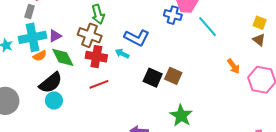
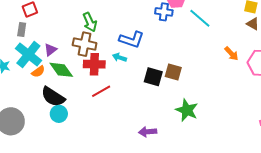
cyan cross: (33, 37) -> (28, 55), turned -32
black semicircle: (51, 83) -> (53, 97), turned 80

